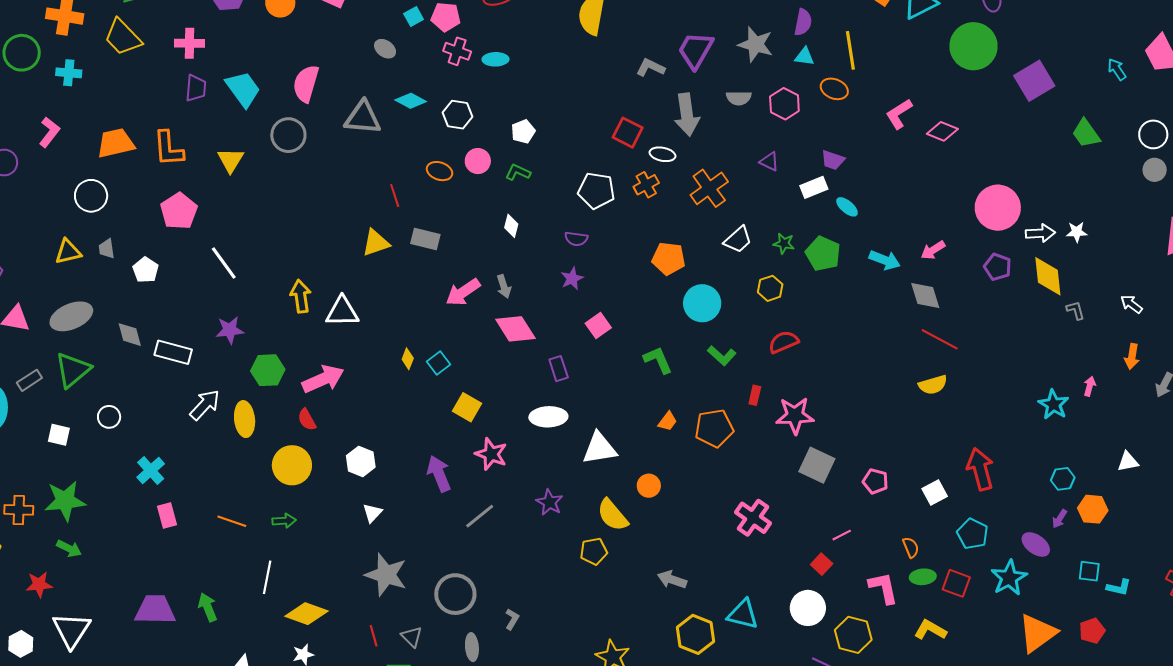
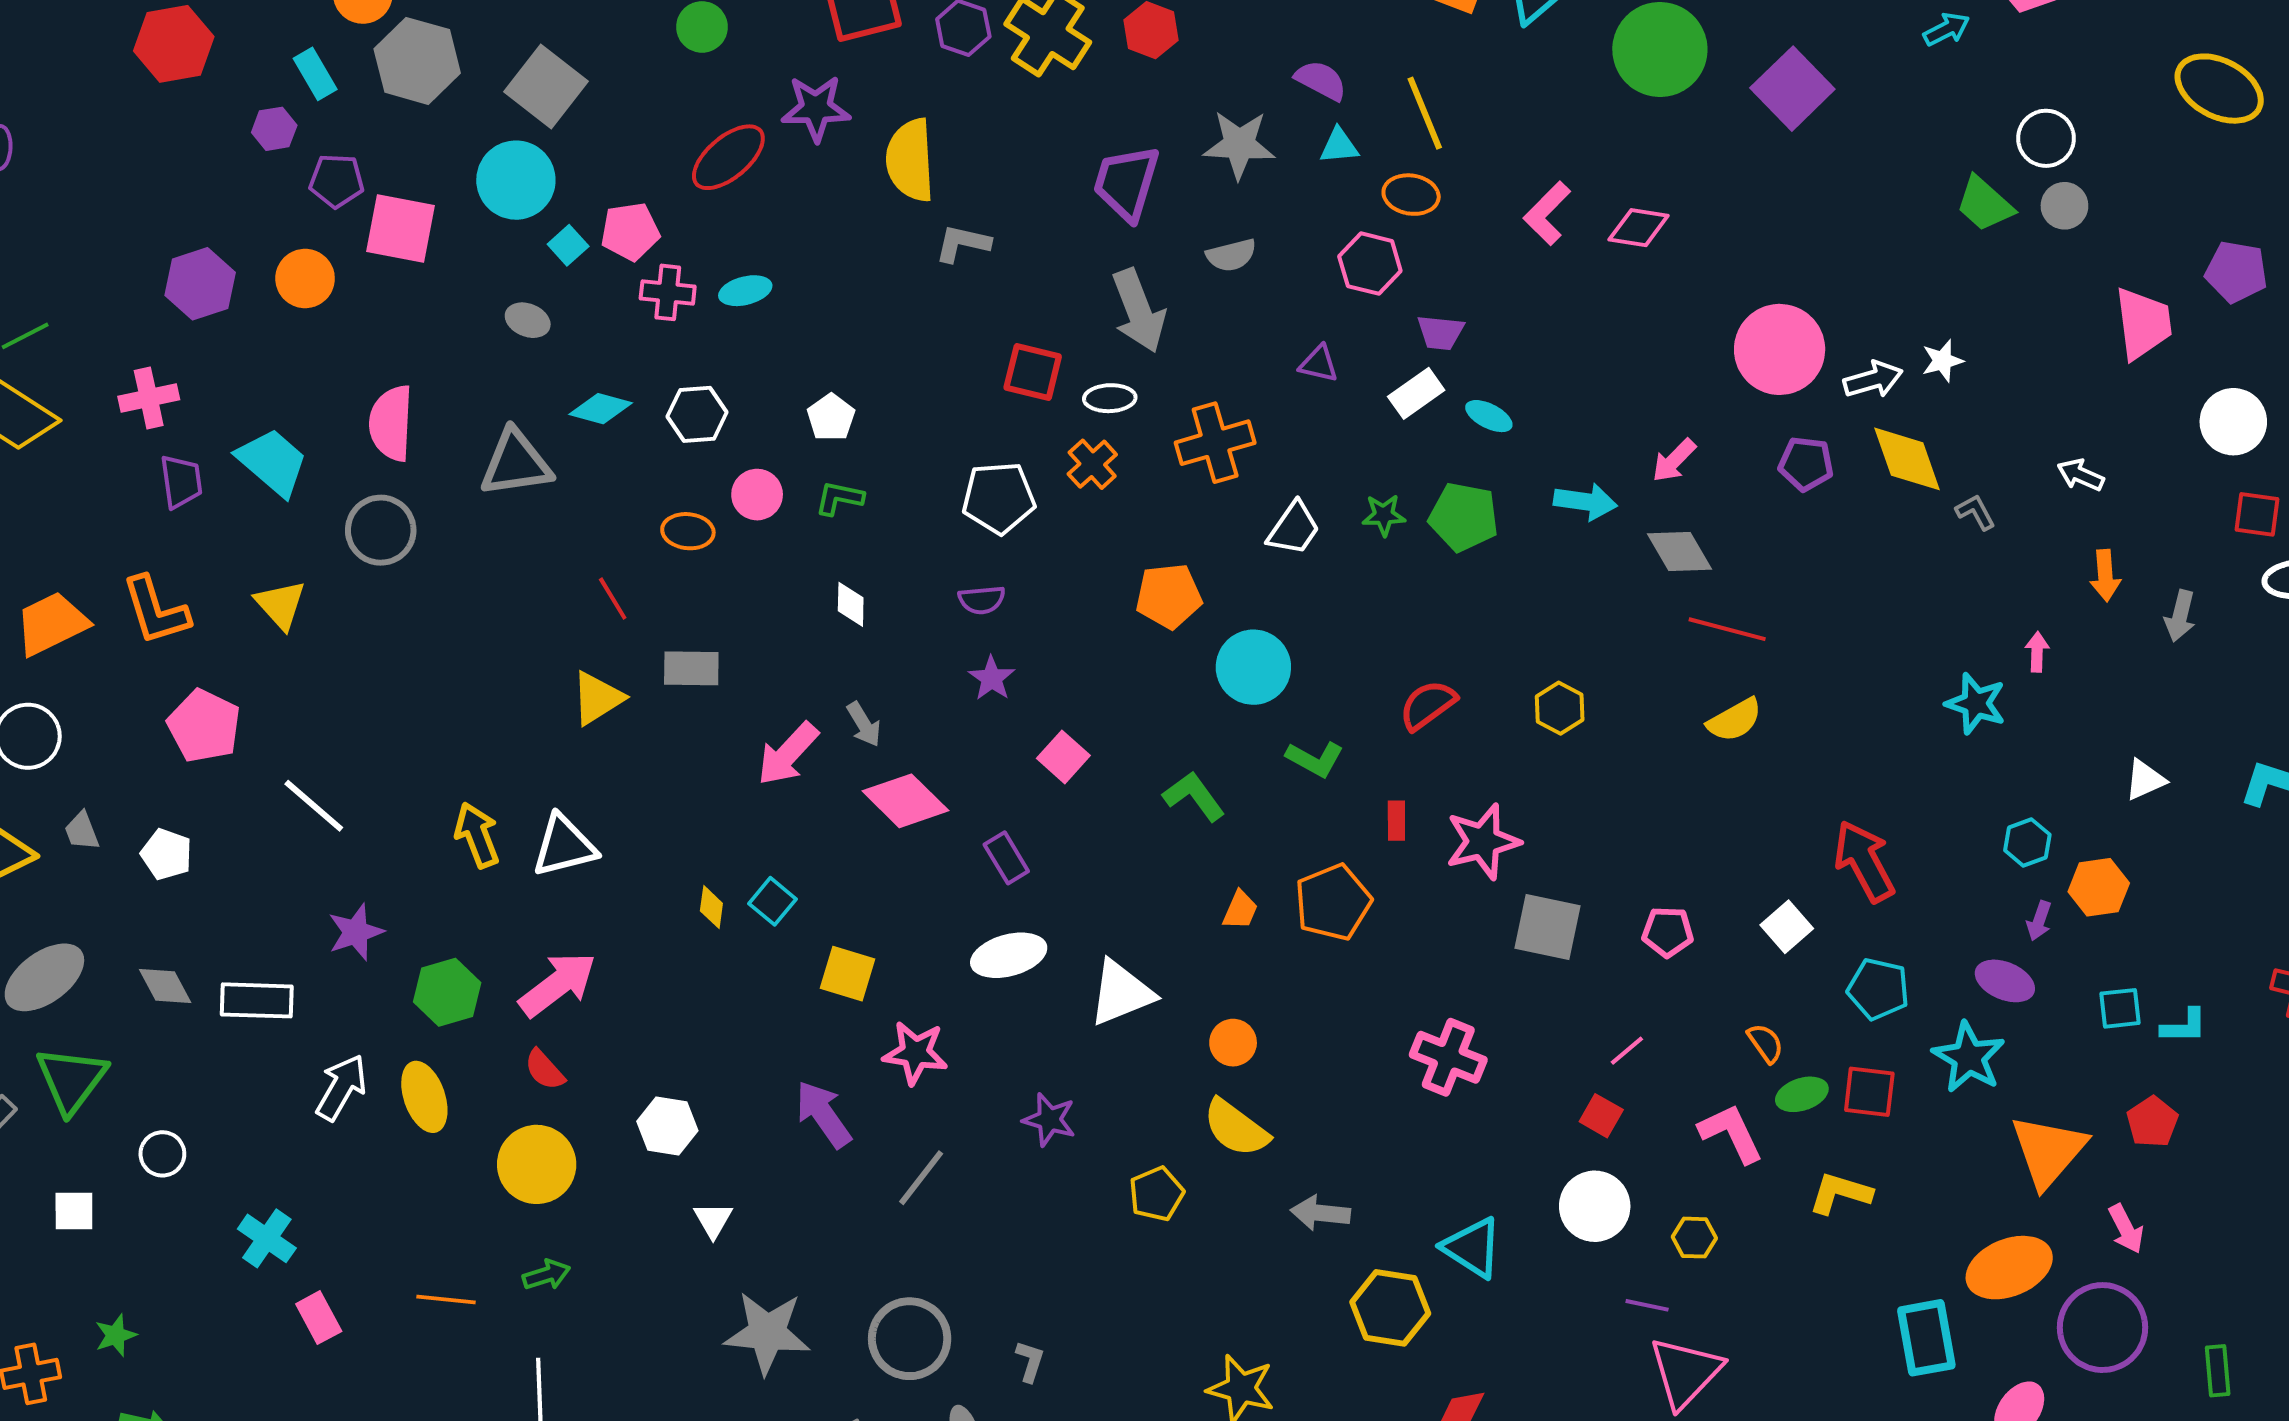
purple semicircle: (803, 22) -> (1321, 80), turned -60
gray L-shape: (650, 68) -> (963, 243), moved
cyan arrow: (1117, 69) -> (1946, 29), turned 110
pink hexagon: (784, 104) -> (1370, 264), moved
green trapezoid: (1086, 133) -> (1984, 204), moved
orange cross: (709, 188) -> (1215, 443), turned 33
yellow hexagon: (770, 288) -> (1560, 708), moved
green star: (65, 501) -> (116, 1335), size x0.5
yellow semicircle: (613, 515) -> (1236, 1128), moved
cyan triangle: (743, 614) -> (1472, 1248), turned 32
yellow hexagon: (853, 635) -> (1694, 1238), size x0.6

